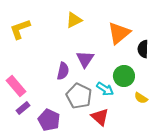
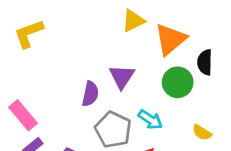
yellow triangle: (74, 20) -> (133, 21), moved
green circle: (124, 76) -> (178, 82), moved

